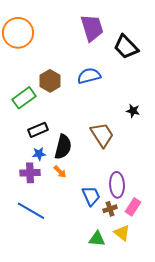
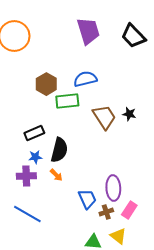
black trapezoid: (126, 47) -> (133, 36), moved
green rectangle: (24, 98) -> (67, 101), moved, turned 30
brown trapezoid: (102, 135) -> (104, 117), moved

